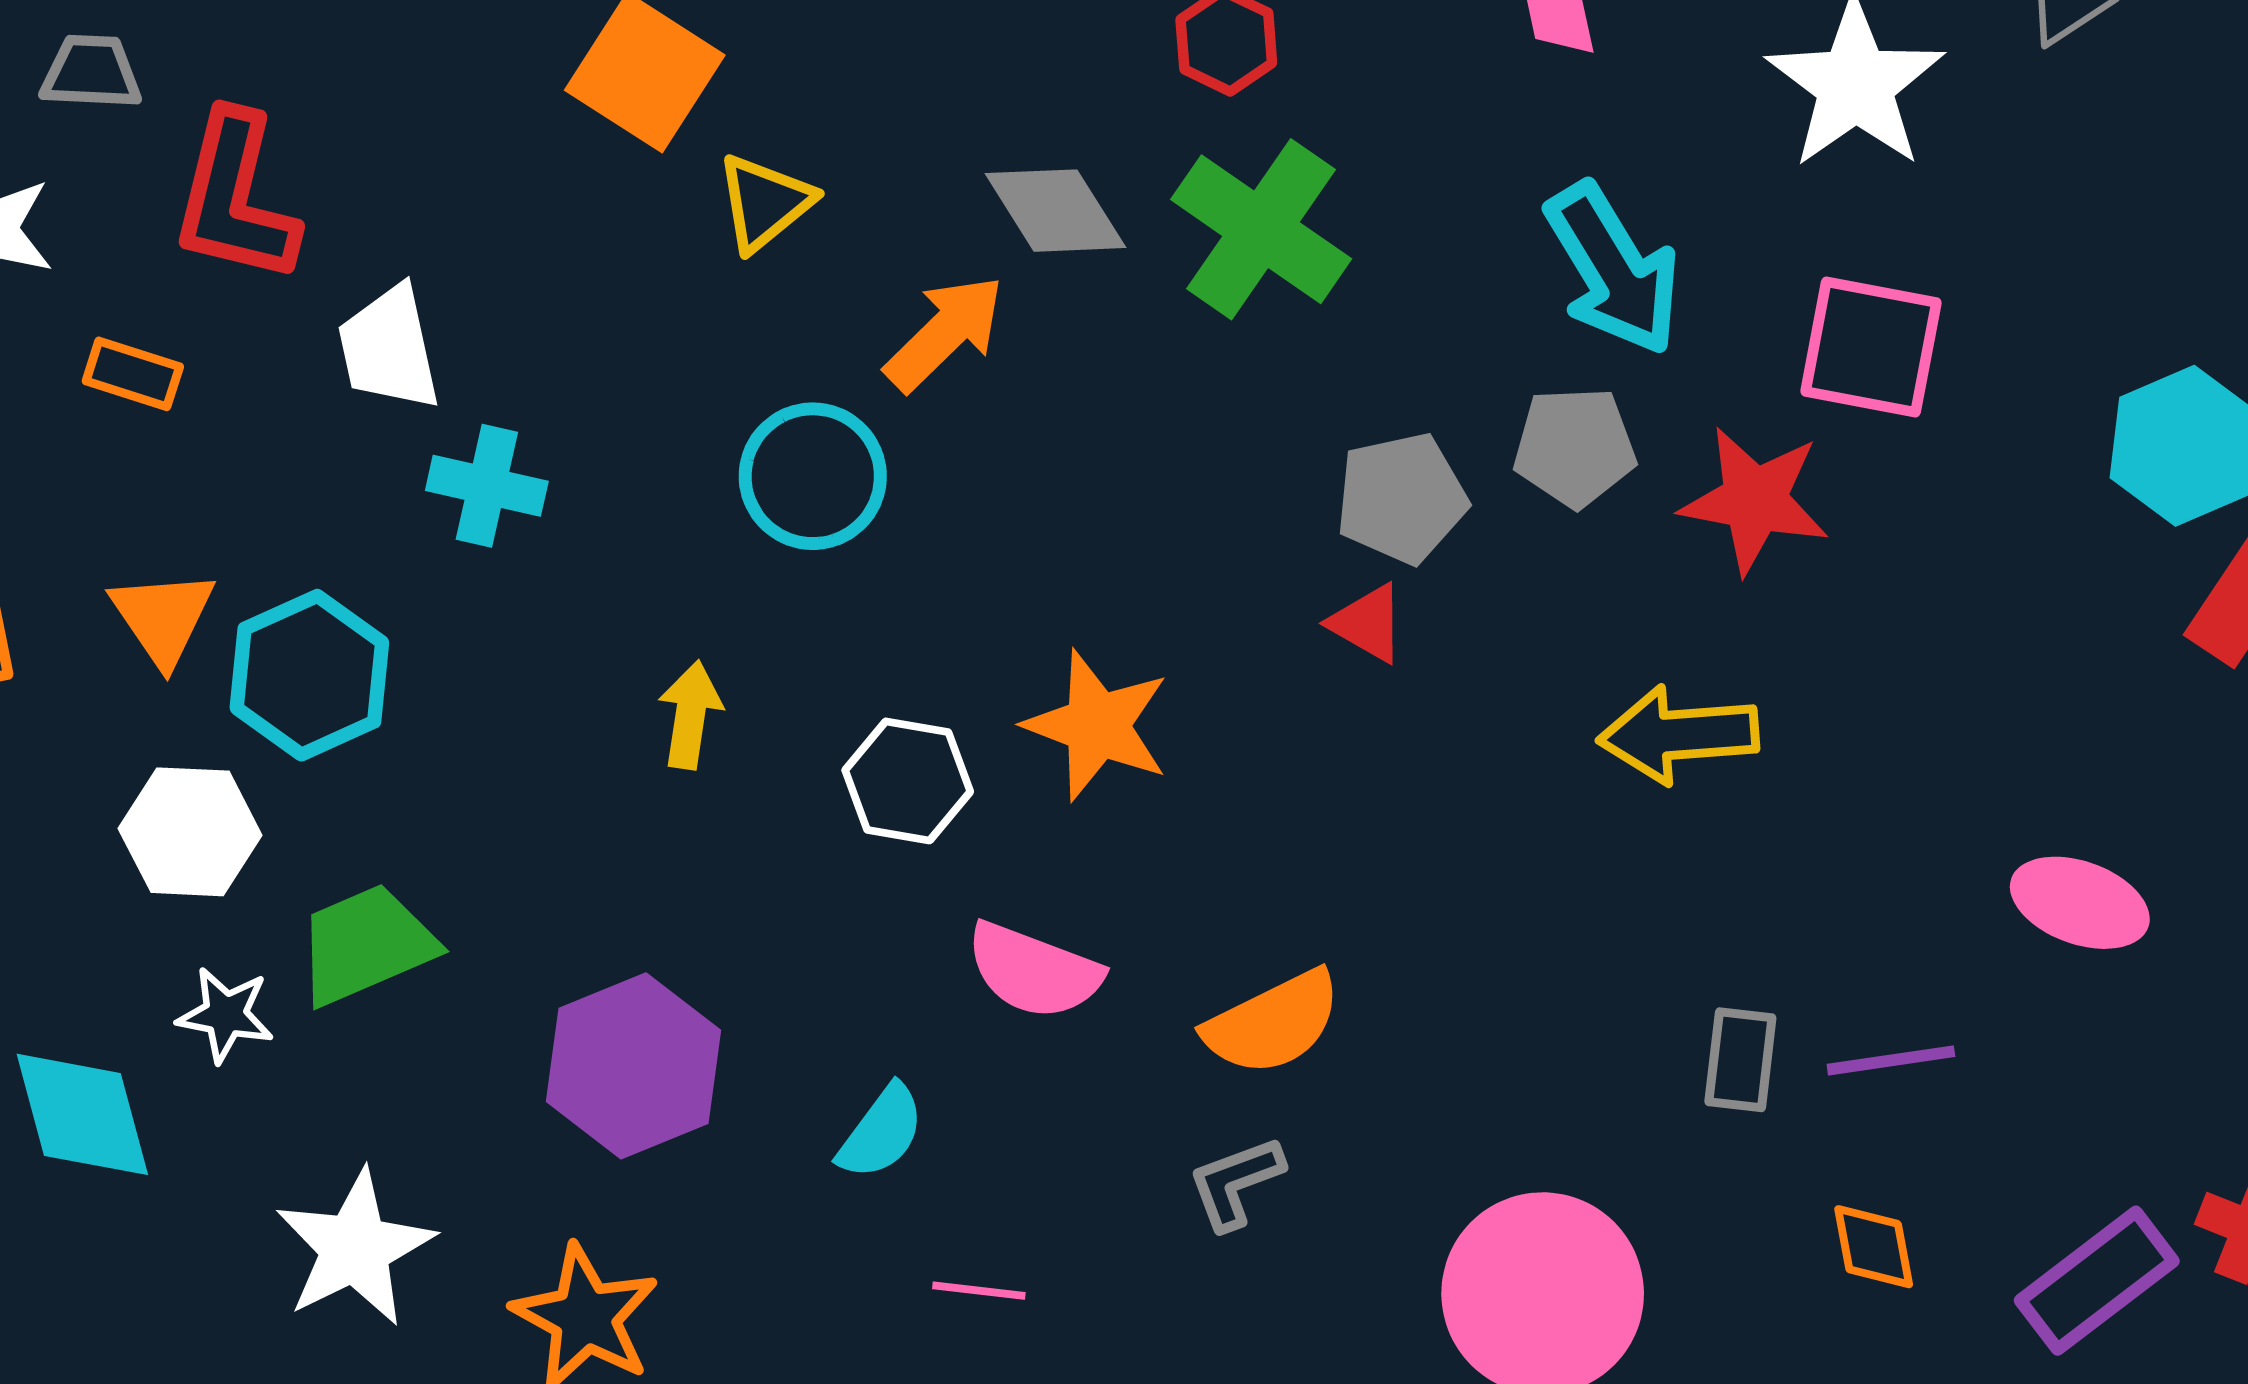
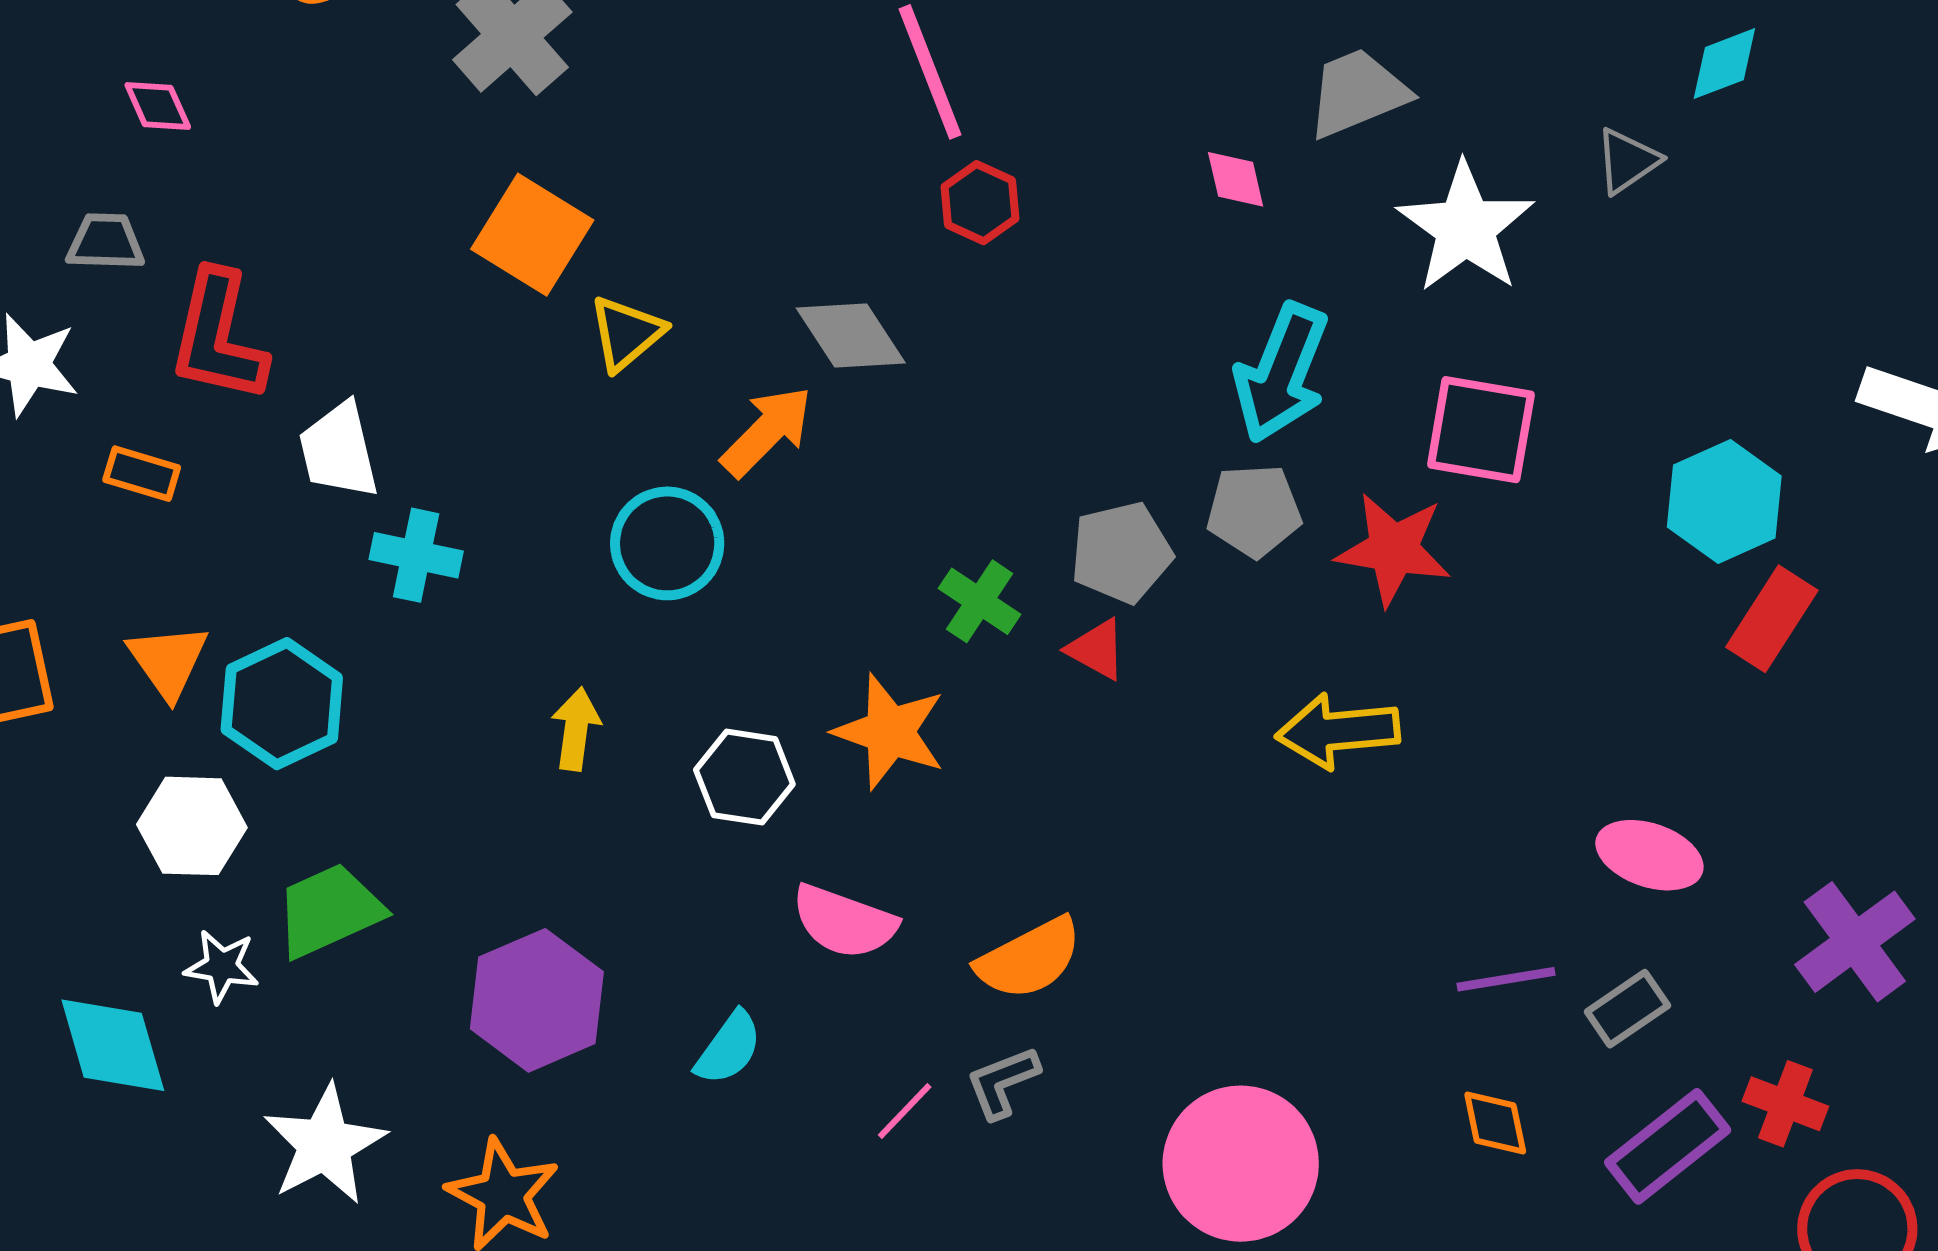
green cross: (1261, 229) -> (980, 601), moved, size x0.6
cyan arrow: (1613, 269) -> (1281, 373), turned 54
gray rectangle: (1740, 1060) -> (1627, 1009), moved, turned 50
pink line: (979, 1291) -> (905, 1111), moved, turned -52

